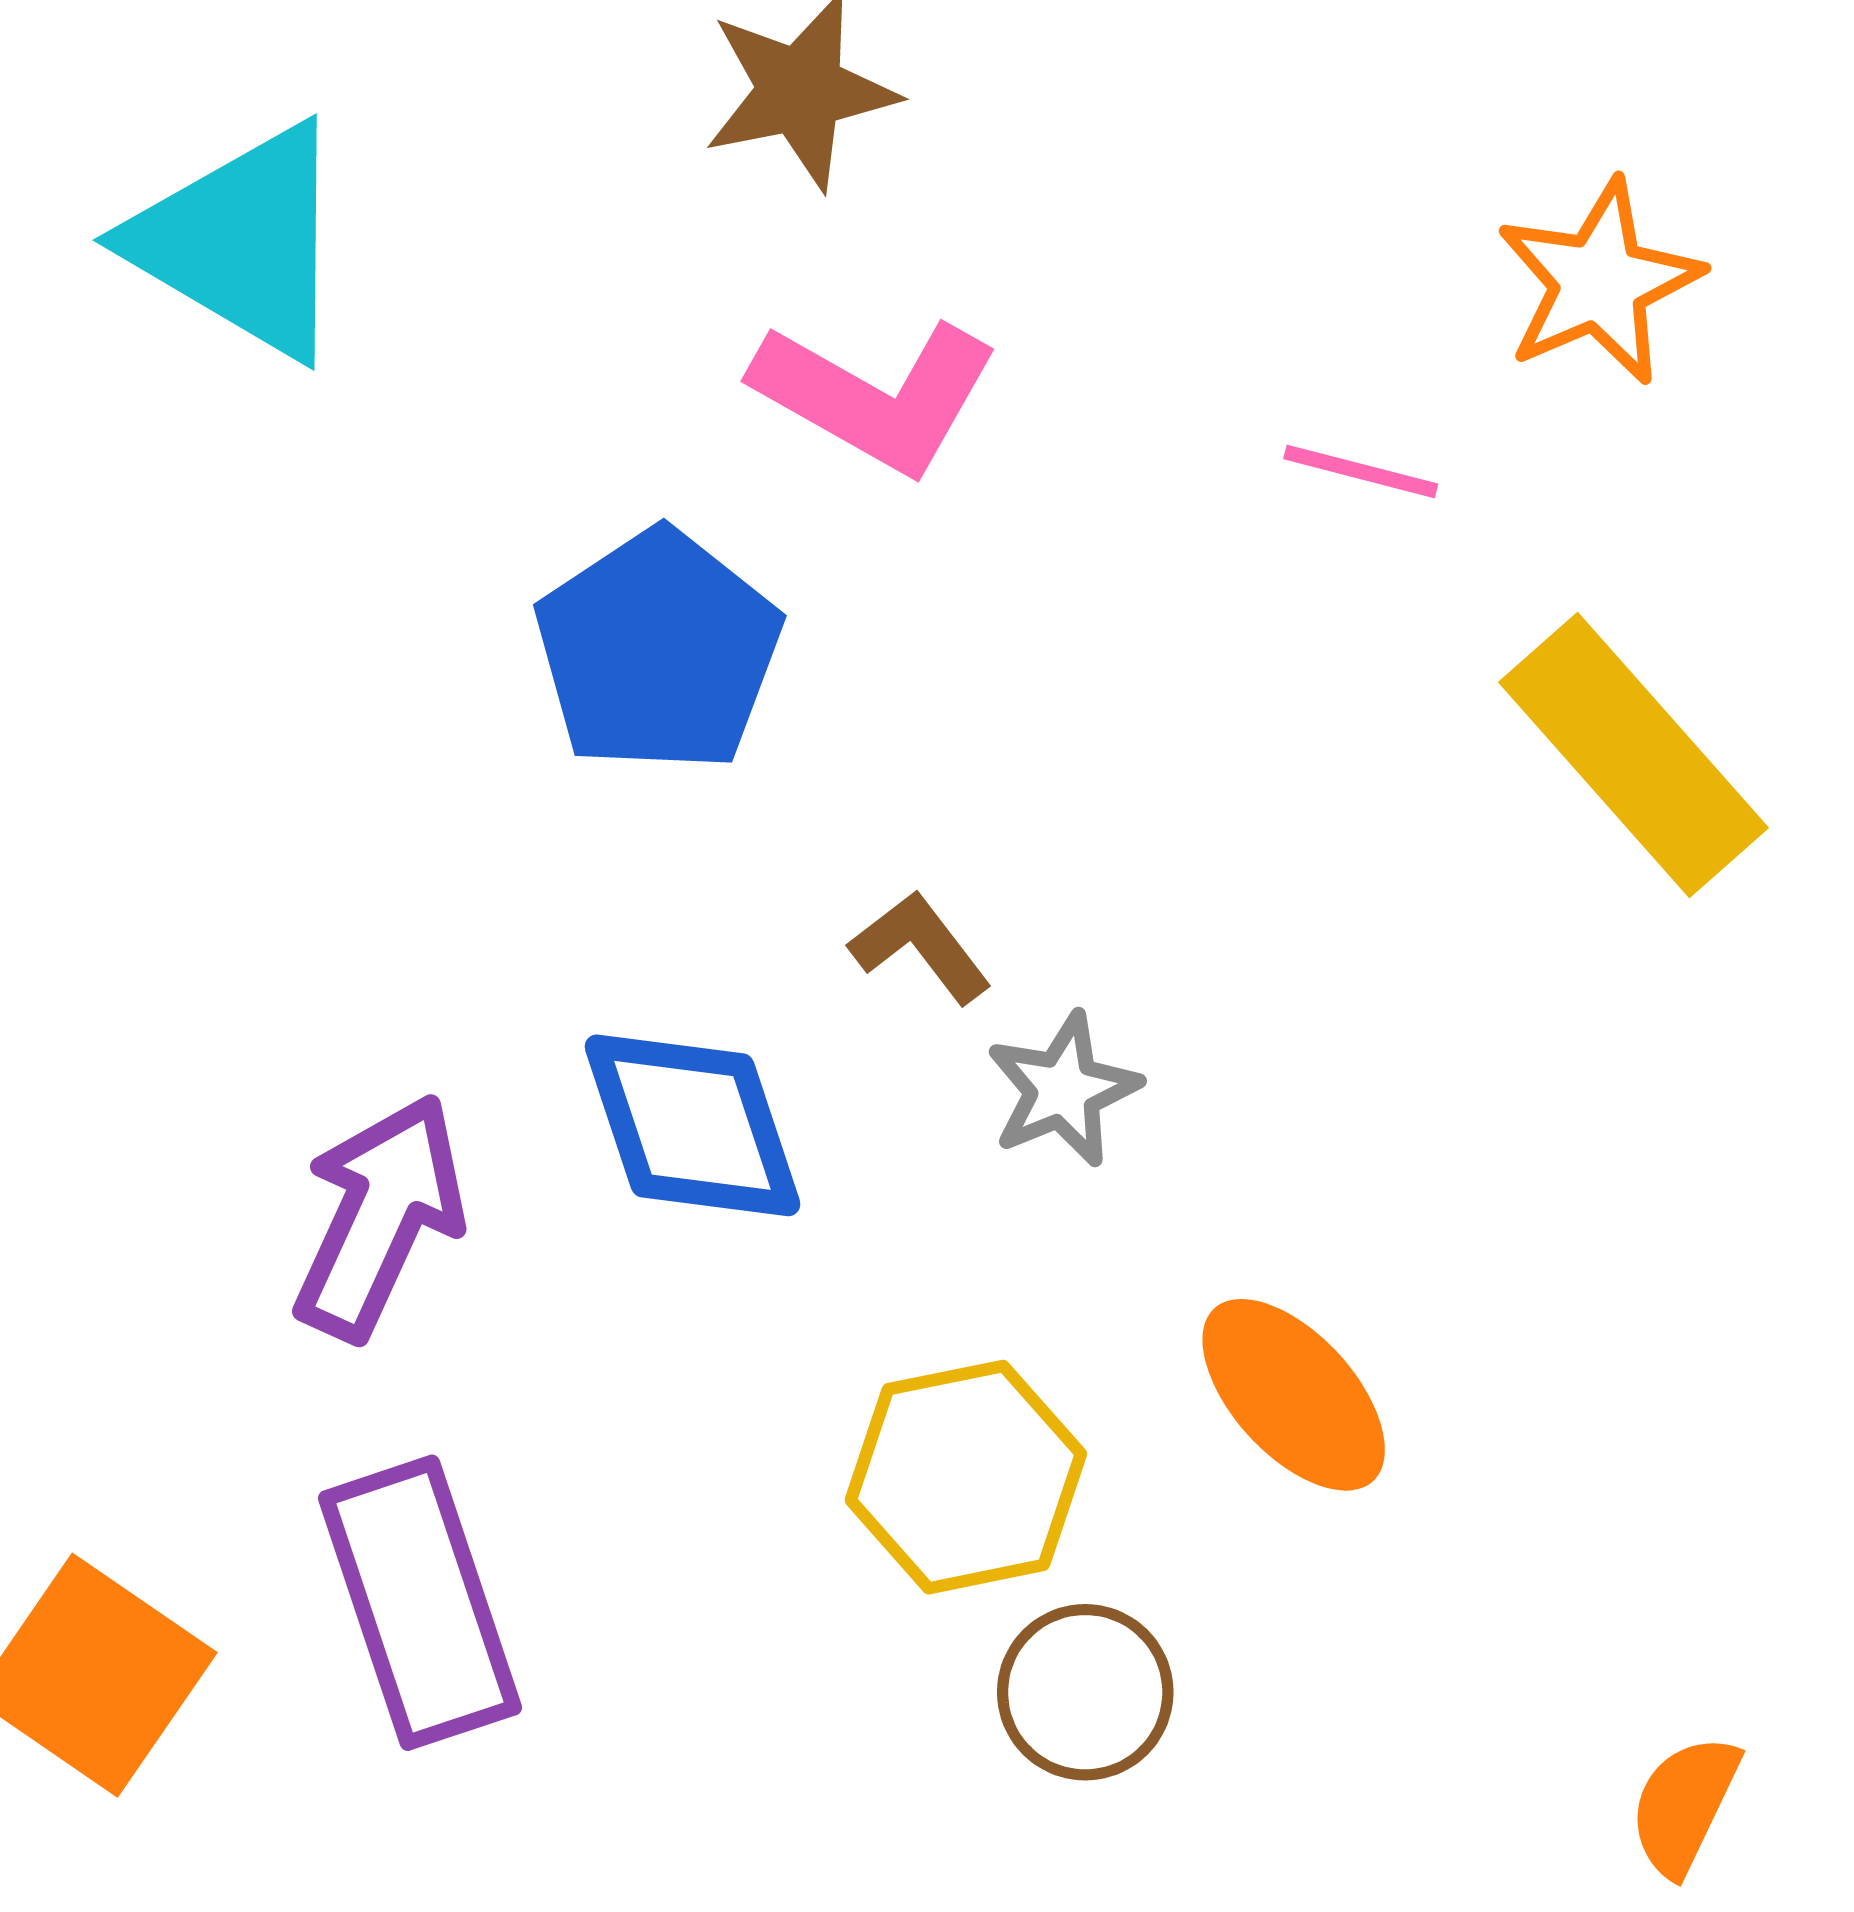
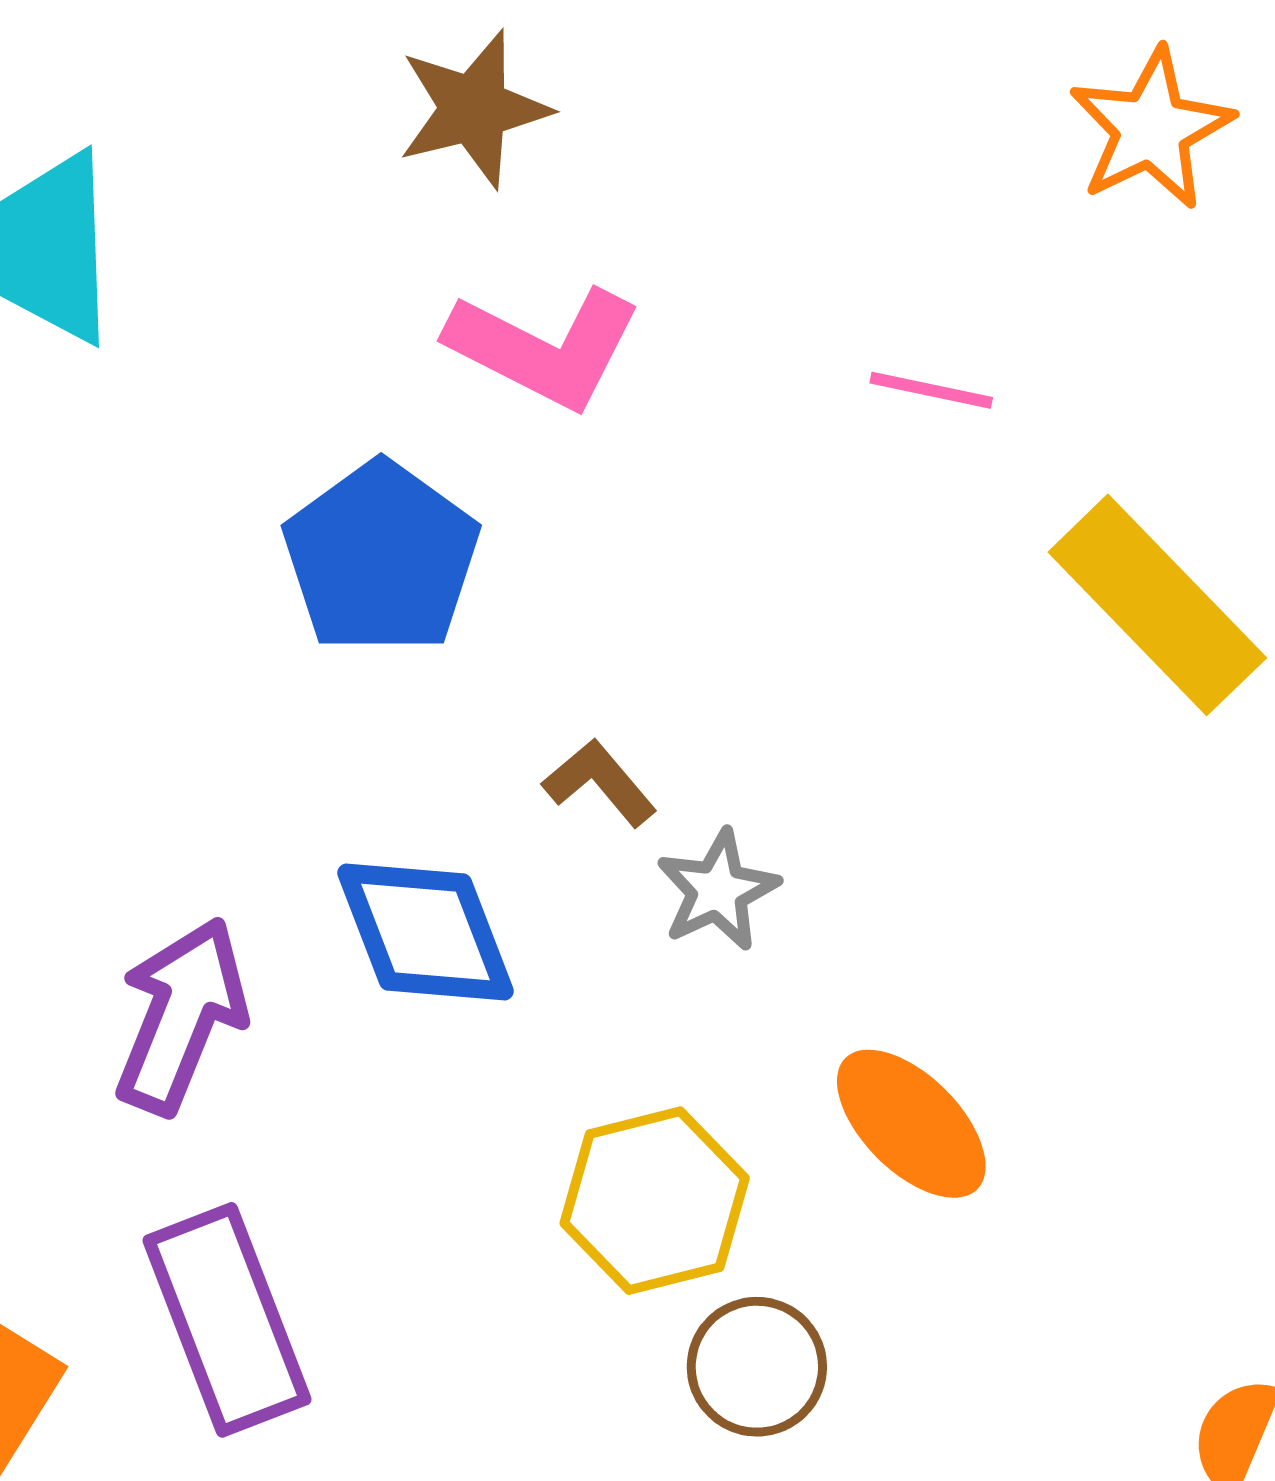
orange star: (1599, 282) -> (1151, 129), moved

